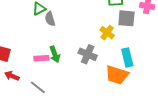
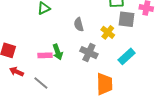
gray semicircle: (50, 19) -> (79, 25), moved
cyan rectangle: (127, 58) -> (127, 56), turned 60
orange trapezoid: (117, 75) -> (104, 84), moved, turned -110

